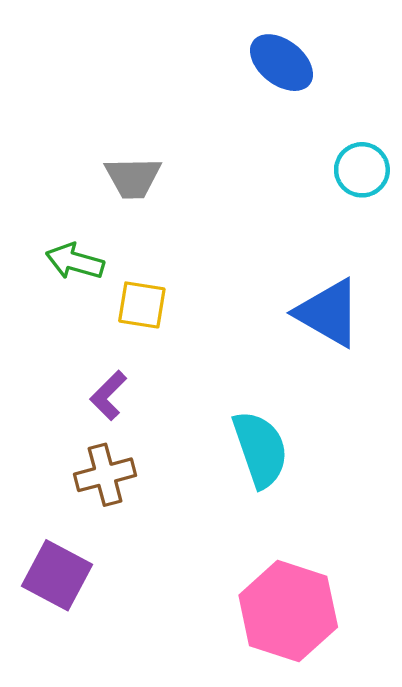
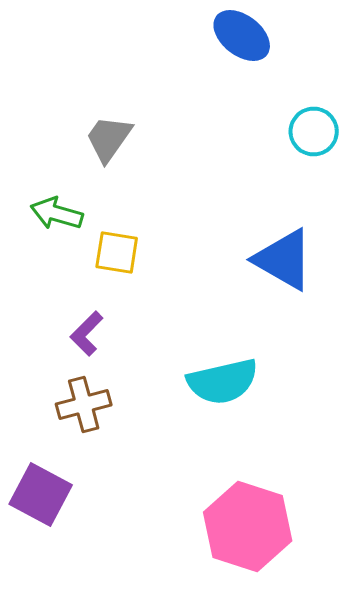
gray trapezoid: (133, 178) -> (109, 138), turned 126
cyan semicircle: (260, 449) -> (223, 382), turned 96

